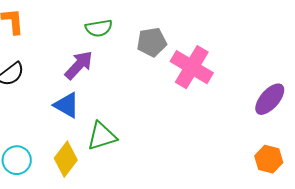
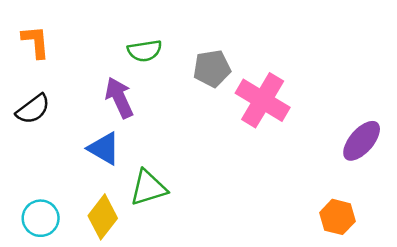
purple arrow: (79, 65) -> (119, 98), turned -68
orange hexagon: (269, 159) -> (337, 217), moved

